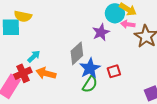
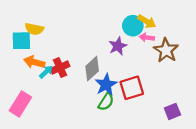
red square: (114, 71) -> (132, 88), size x1.6
red cross: (23, 73) -> (60, 67), moved
orange arrow: (46, 73) -> (34, 62), moved

